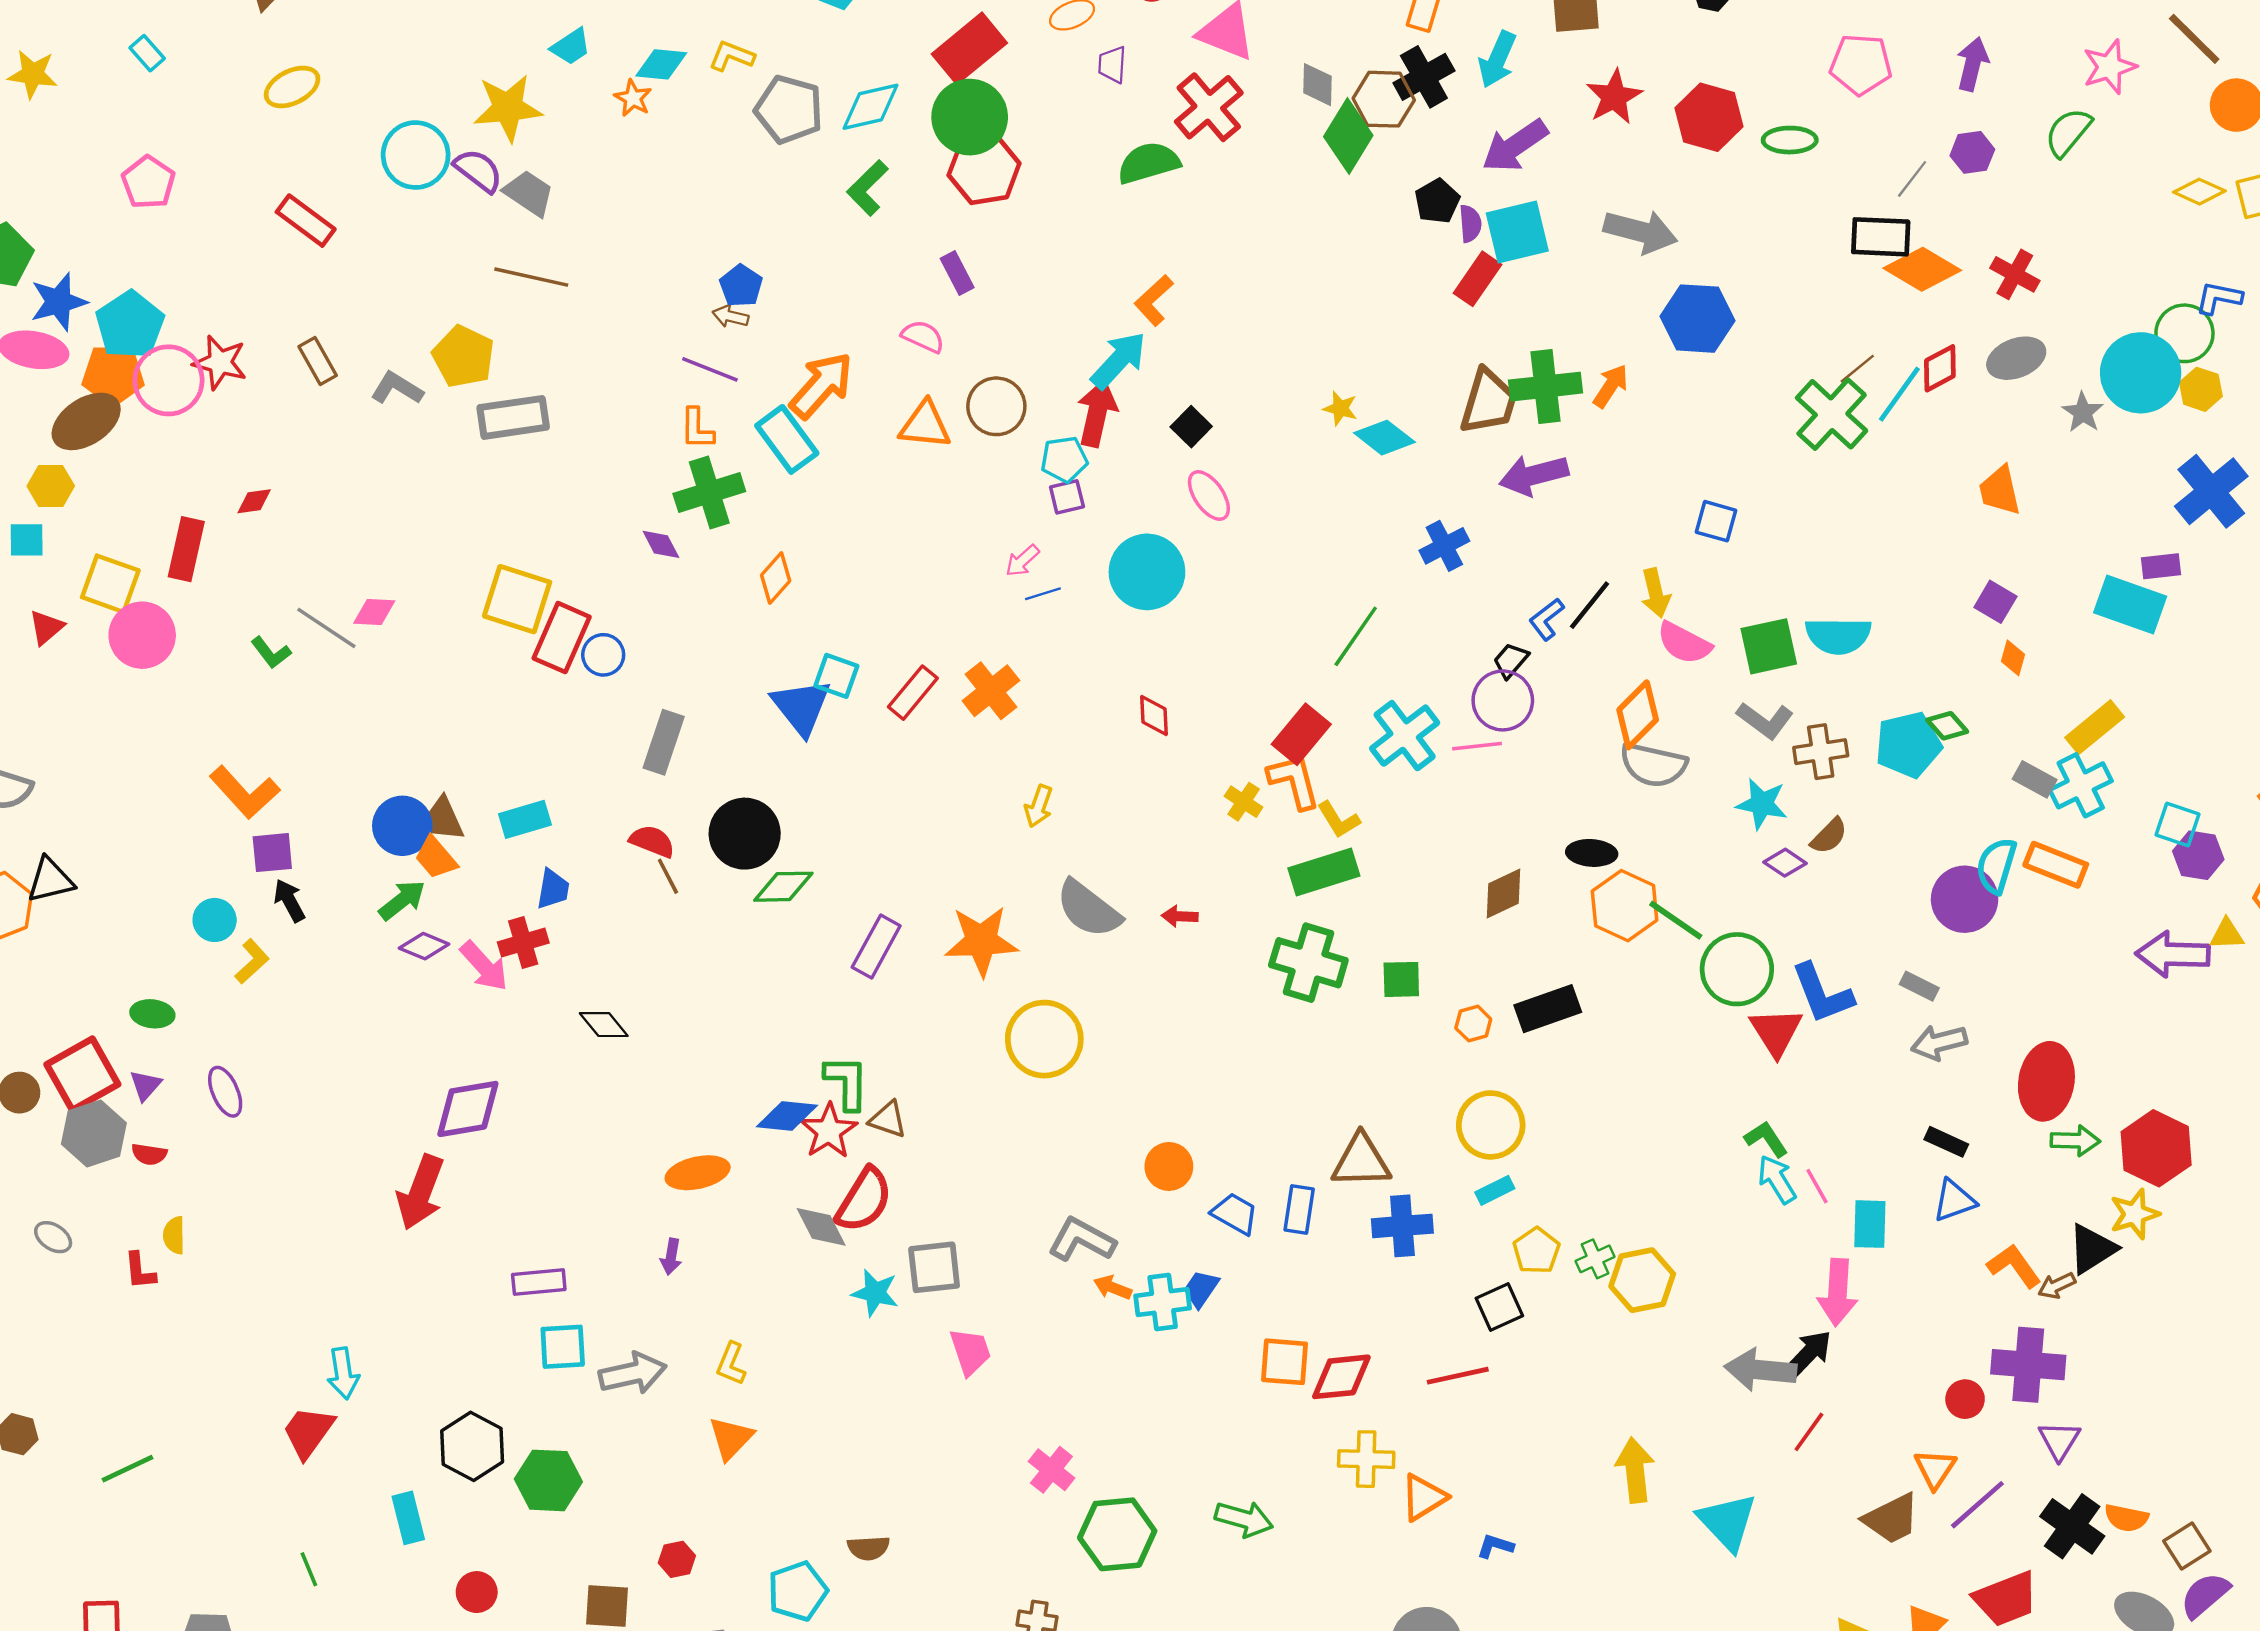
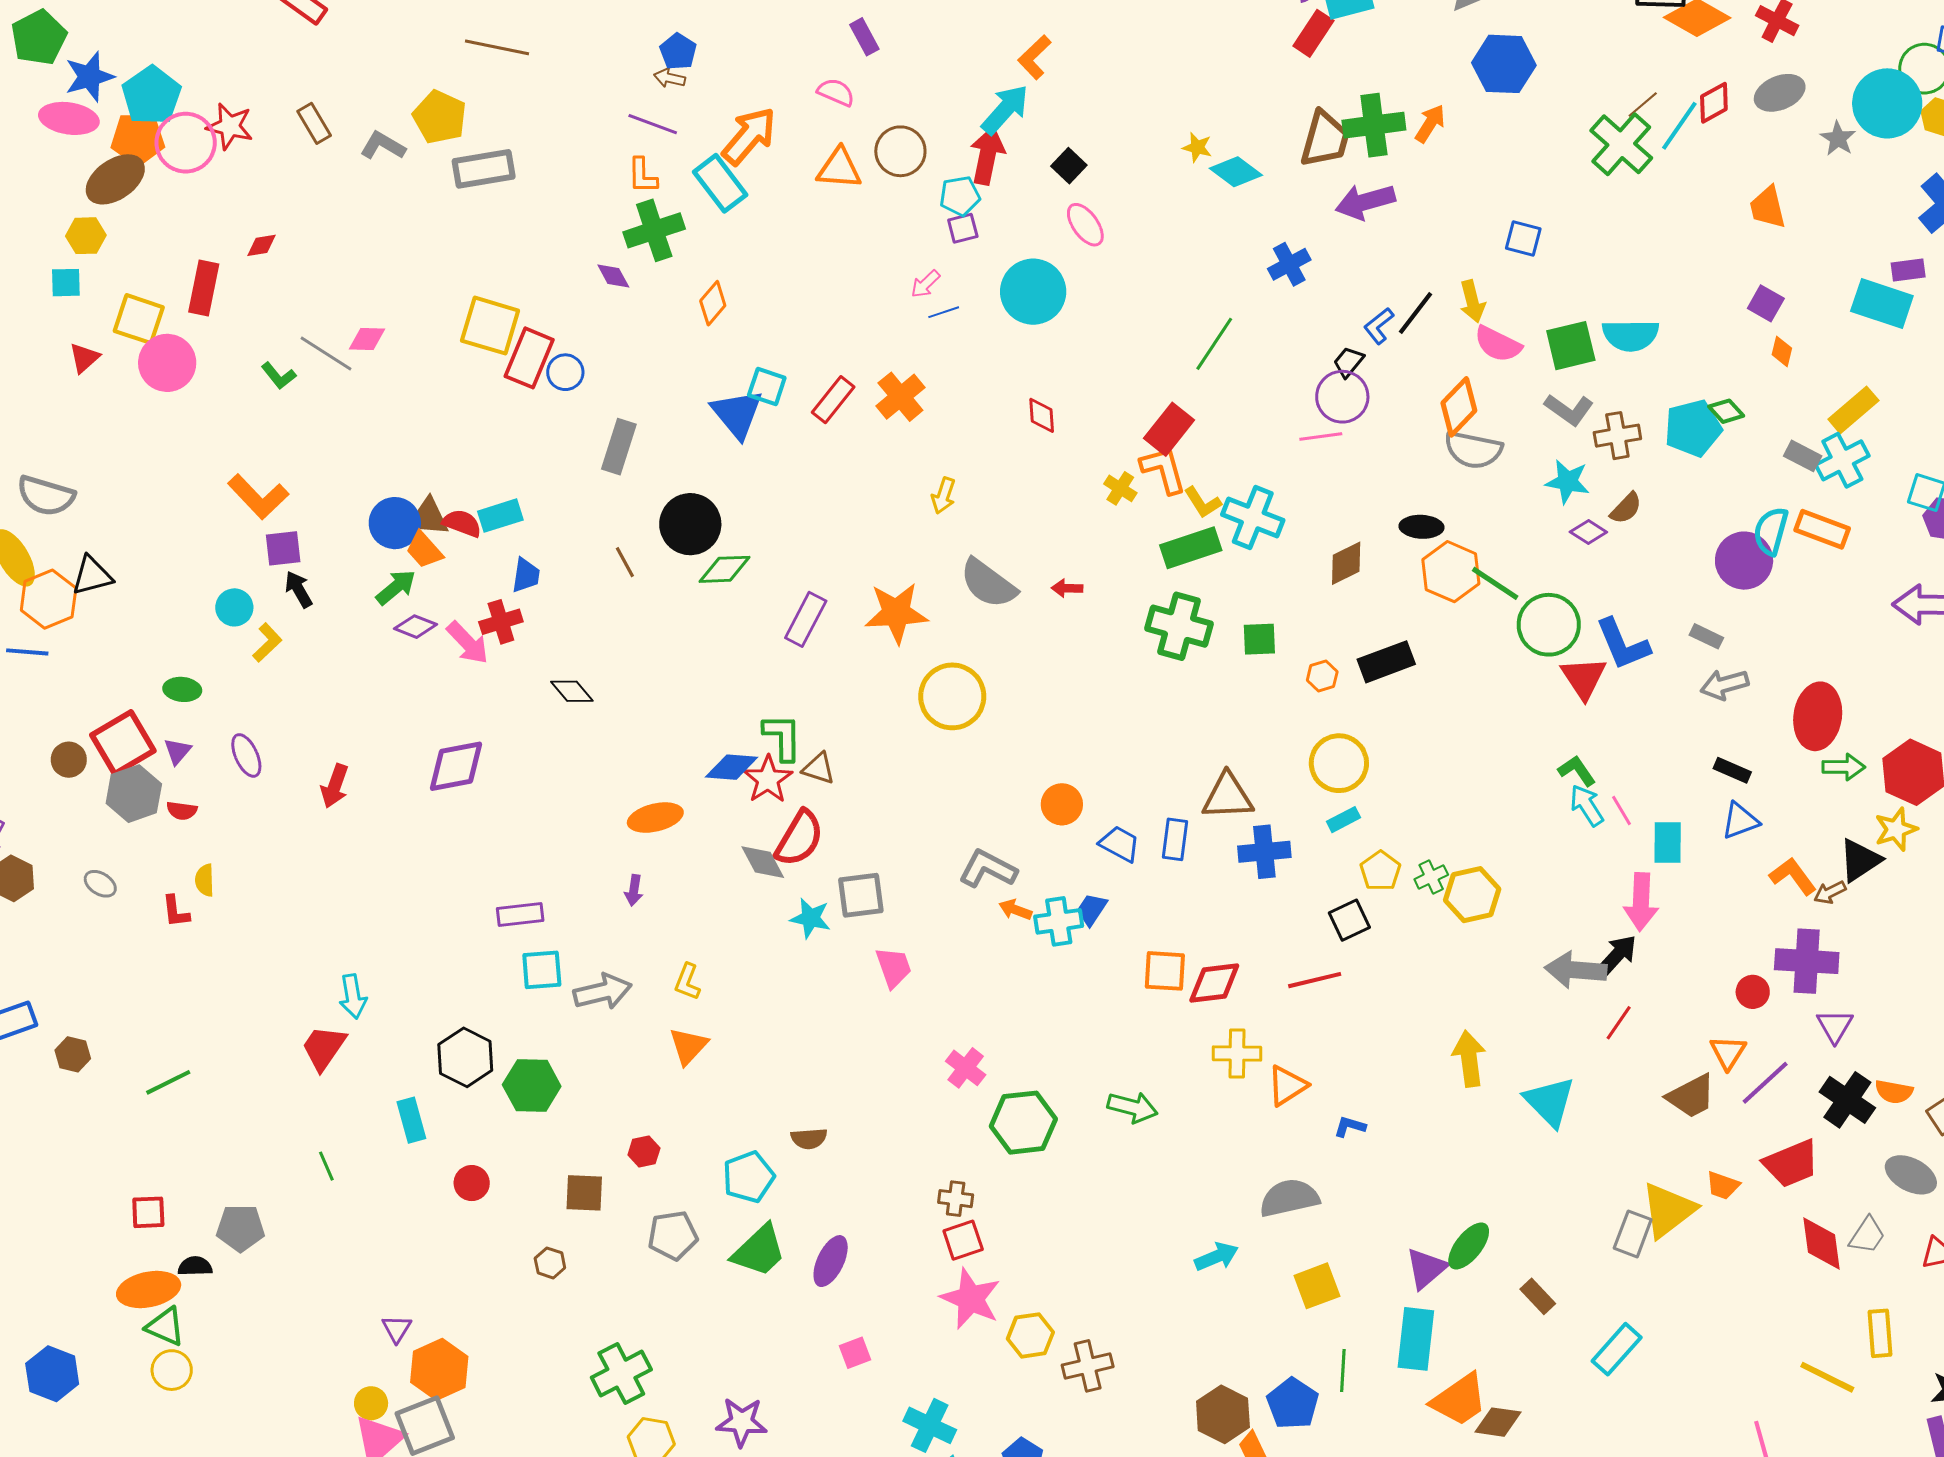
cyan cross: (1405, 736) -> (1253, 517), moved, turned -30
red semicircle: (652, 841) -> (462, 523), moved
red arrow: (421, 1192) -> (335, 786), moved, size x0.7

